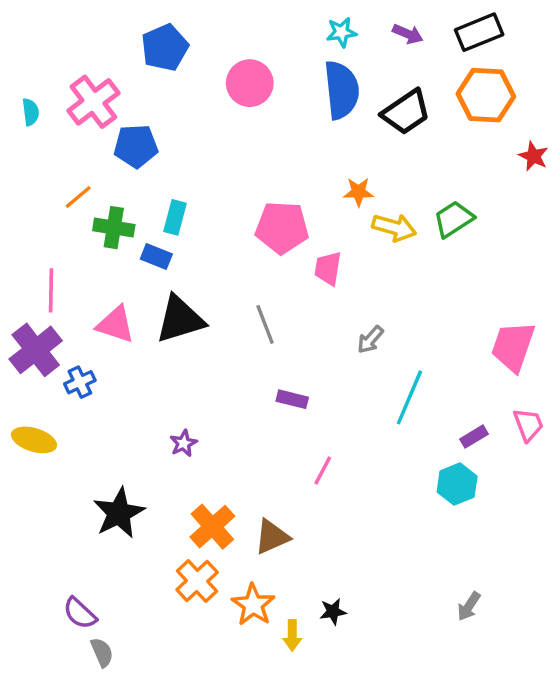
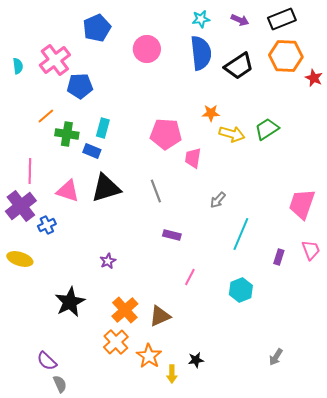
red star: (533, 156) -> (314, 78), moved
purple rectangle: (474, 437) -> (279, 257), turned -42
cyan hexagon: (457, 484) -> (241, 290), moved

